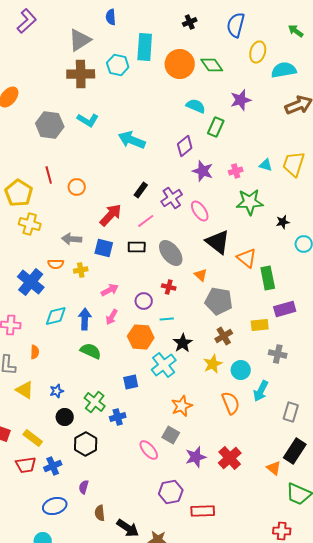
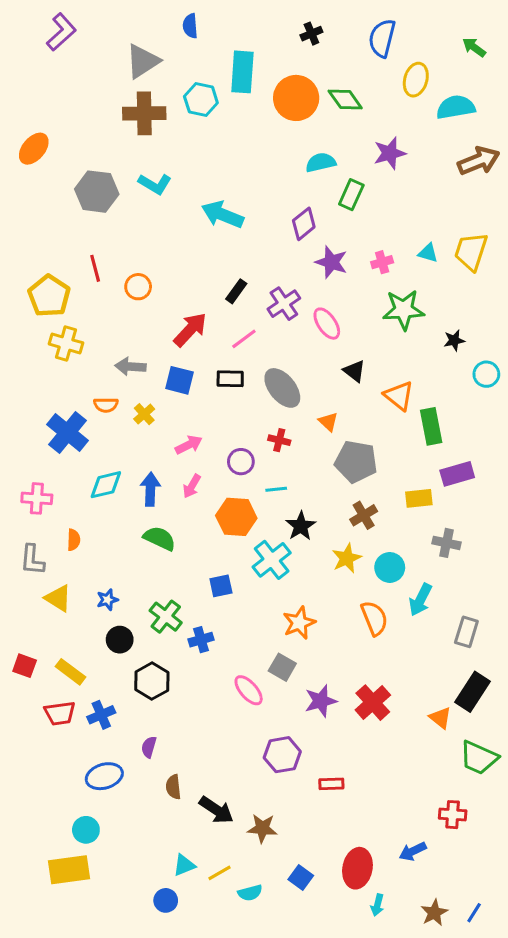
cyan semicircle: (196, 106) -> (321, 162), turned -36
black triangle: (218, 242) -> (354, 371), size x0.6
yellow cross: (81, 270) -> (144, 414), turned -32
red rectangle: (203, 511) -> (331, 784), size x0.7

